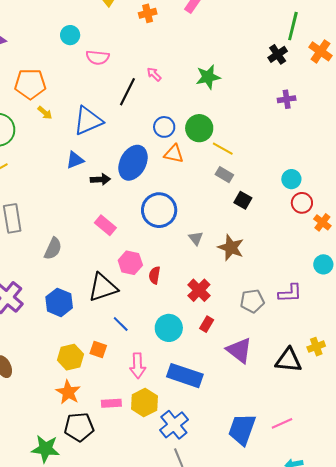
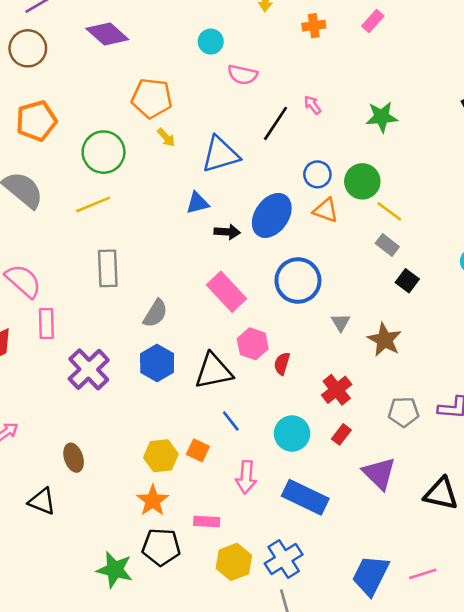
pink rectangle: (105, 225) -> (227, 292), size x1.4
blue hexagon: (59, 302) -> (157, 363), moved
yellow hexagon: (144, 402) -> (234, 562), moved

